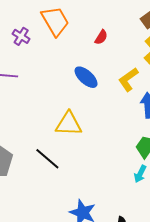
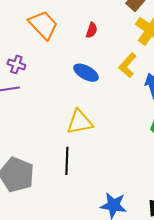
purple cross: (21, 36) -> (16, 64), moved
black line: (47, 159) -> (67, 161), turned 64

